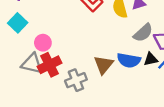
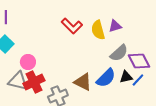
blue semicircle: (129, 60) -> (106, 78), turned -55
brown triangle: (103, 65) -> (83, 82), turned -42

